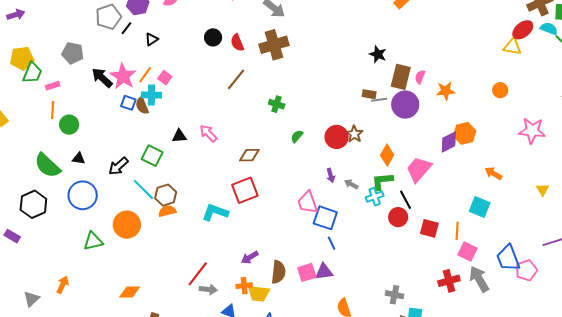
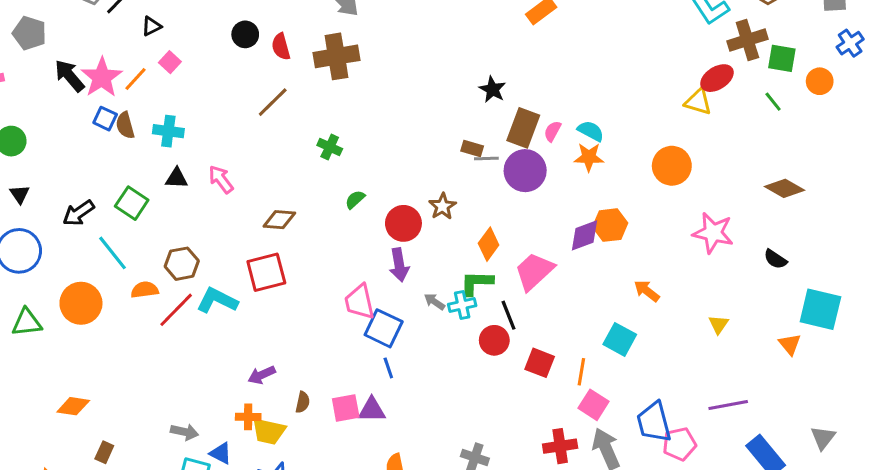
cyan semicircle: (549, 29) -> (591, 131), moved
pink square: (165, 78) -> (170, 62), moved
orange circle: (500, 90) -> (672, 166), size x1.6
cyan cross: (151, 95) -> (168, 131), moved
red circle: (337, 137) -> (403, 223), moved
black triangle: (79, 158) -> (20, 194), turned 40
purple arrow: (331, 175) -> (399, 265), size x1.5
gray arrow: (351, 184) -> (434, 302), moved
brown hexagon: (166, 195) -> (182, 264), moved
brown semicircle: (278, 272) -> (303, 402), size x0.6
red line: (198, 274) -> (176, 310), moved
gray arrow: (208, 289) -> (185, 432), moved

